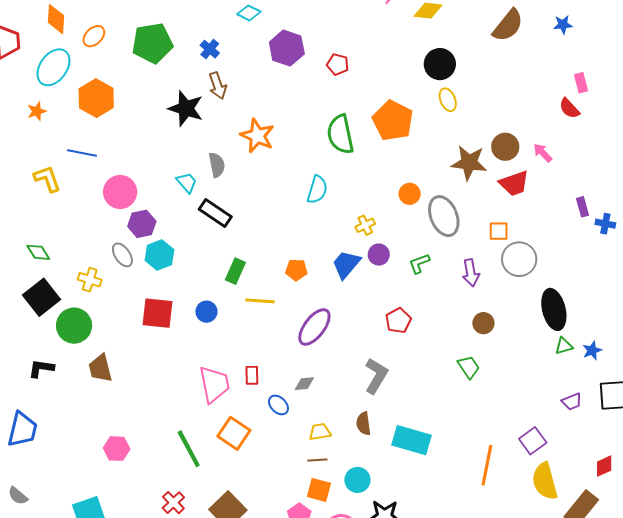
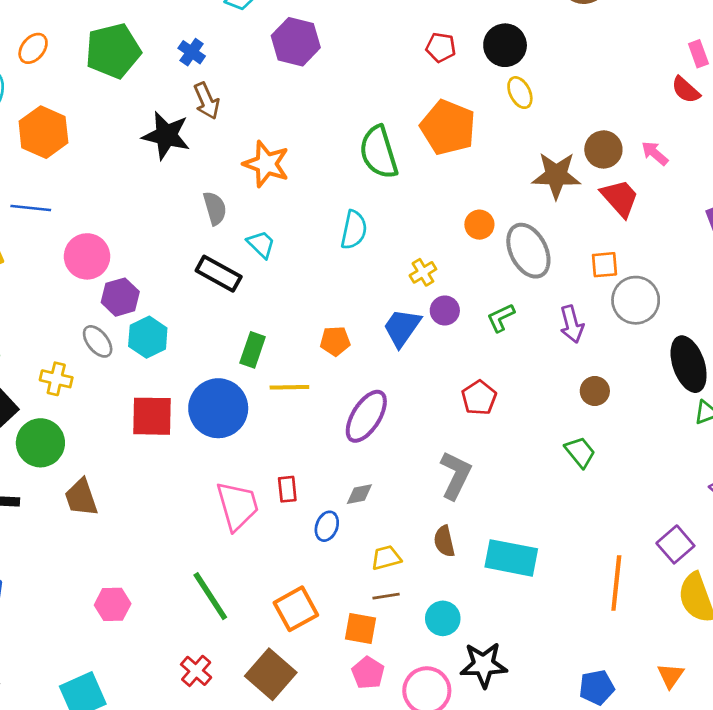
red pentagon: (338, 64) -> (441, 47), moved
cyan trapezoid: (187, 182) -> (261, 244), moved
red trapezoid: (514, 183) -> (620, 198), turned -108
blue circle: (206, 312) -> (218, 408), size x2.0
blue ellipse: (278, 405) -> (327, 526), turned 70
orange square: (234, 433) -> (296, 609), moved, turned 32
orange square: (319, 490) -> (360, 629), moved

